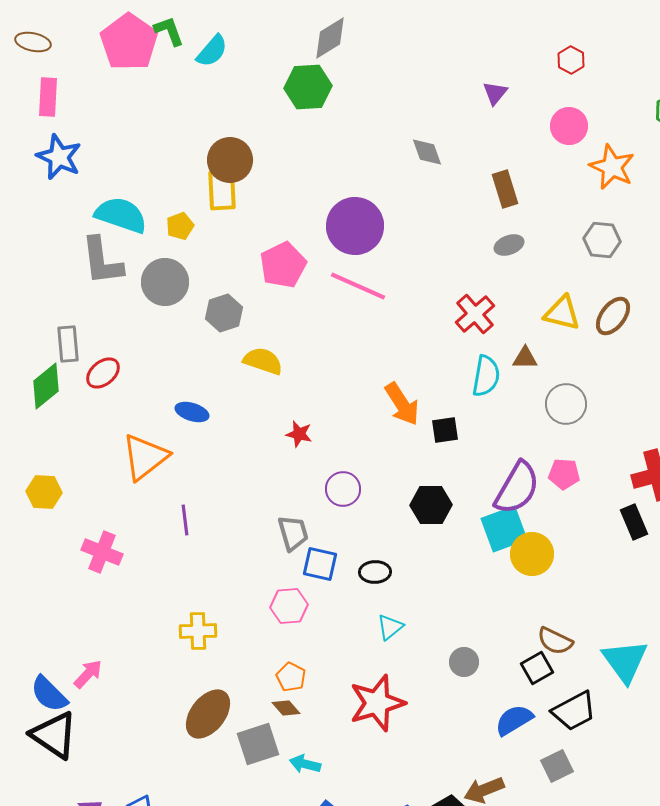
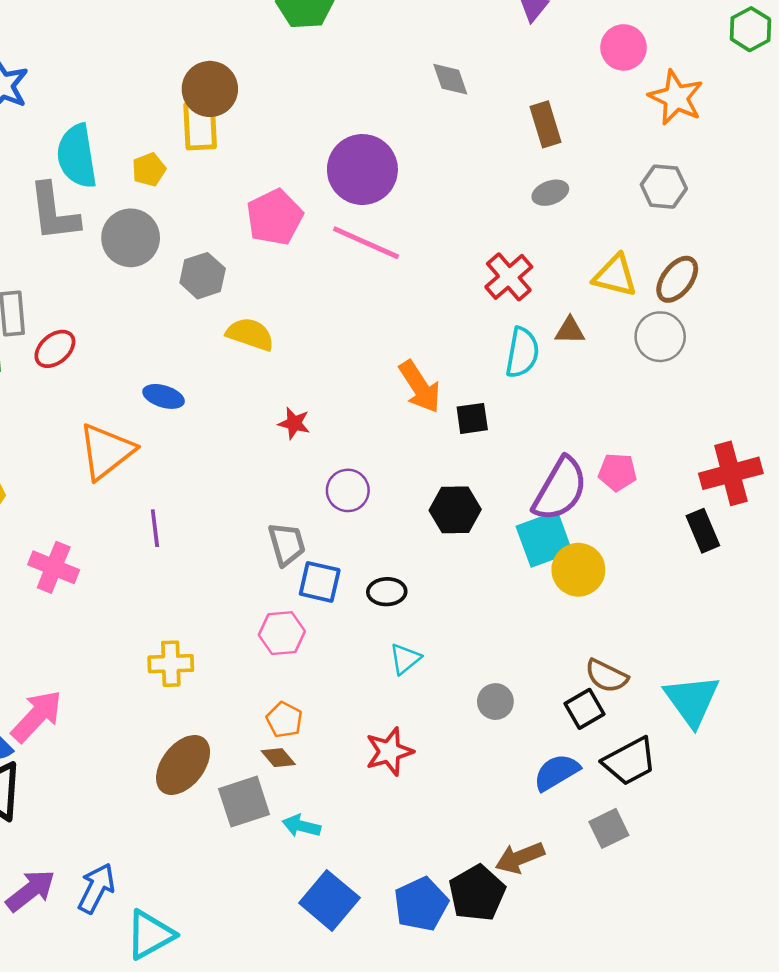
cyan semicircle: (121, 215) -> (77, 156), turned -118
gray circle: (566, 404) -> (660, 337), moved
pink arrow: (88, 674) -> (37, 716), size x1.5
red star: (377, 703) -> (389, 752), size x0.7

